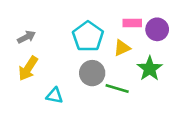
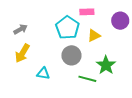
pink rectangle: (132, 23) -> (87, 12), moved
green star: (150, 69) -> (106, 65), moved
green line: (117, 89) -> (87, 79), moved

